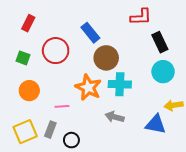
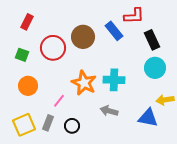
blue rectangle: (90, 33) -> (114, 31), moved
brown circle: (106, 58) -> (83, 37), moved
pink line: (62, 106) -> (59, 101), turned -48
black circle: (71, 140) -> (72, 126), moved

